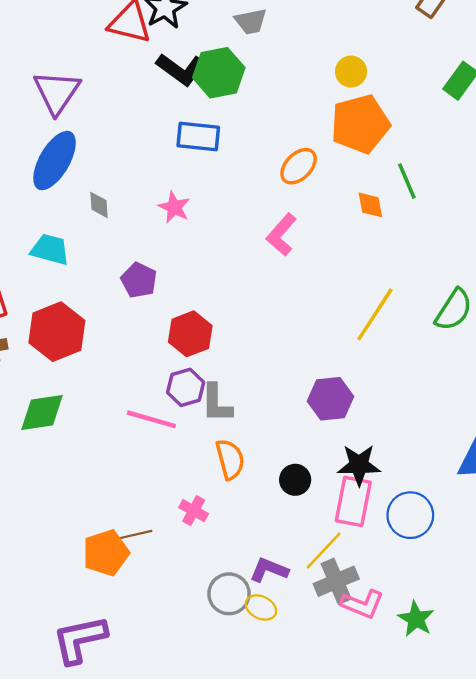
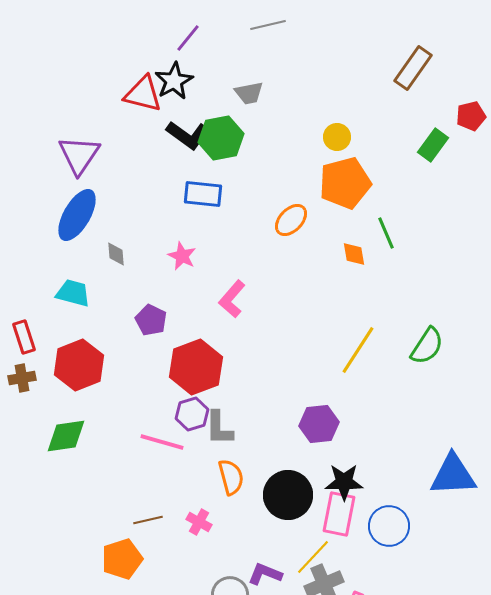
pink L-shape: (281, 235) -> (232, 299), moved
red hexagon: (190, 334) -> (196, 367), size x1.4
black circle: (295, 480) -> (288, 495), size x1.8
brown line: (135, 535) -> (148, 520), moved

